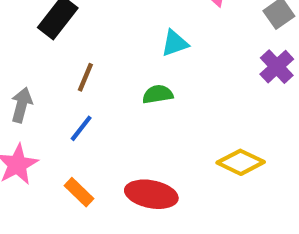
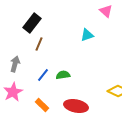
brown line: (85, 77) -> (39, 44), moved
green semicircle: (158, 94) -> (63, 75), moved

